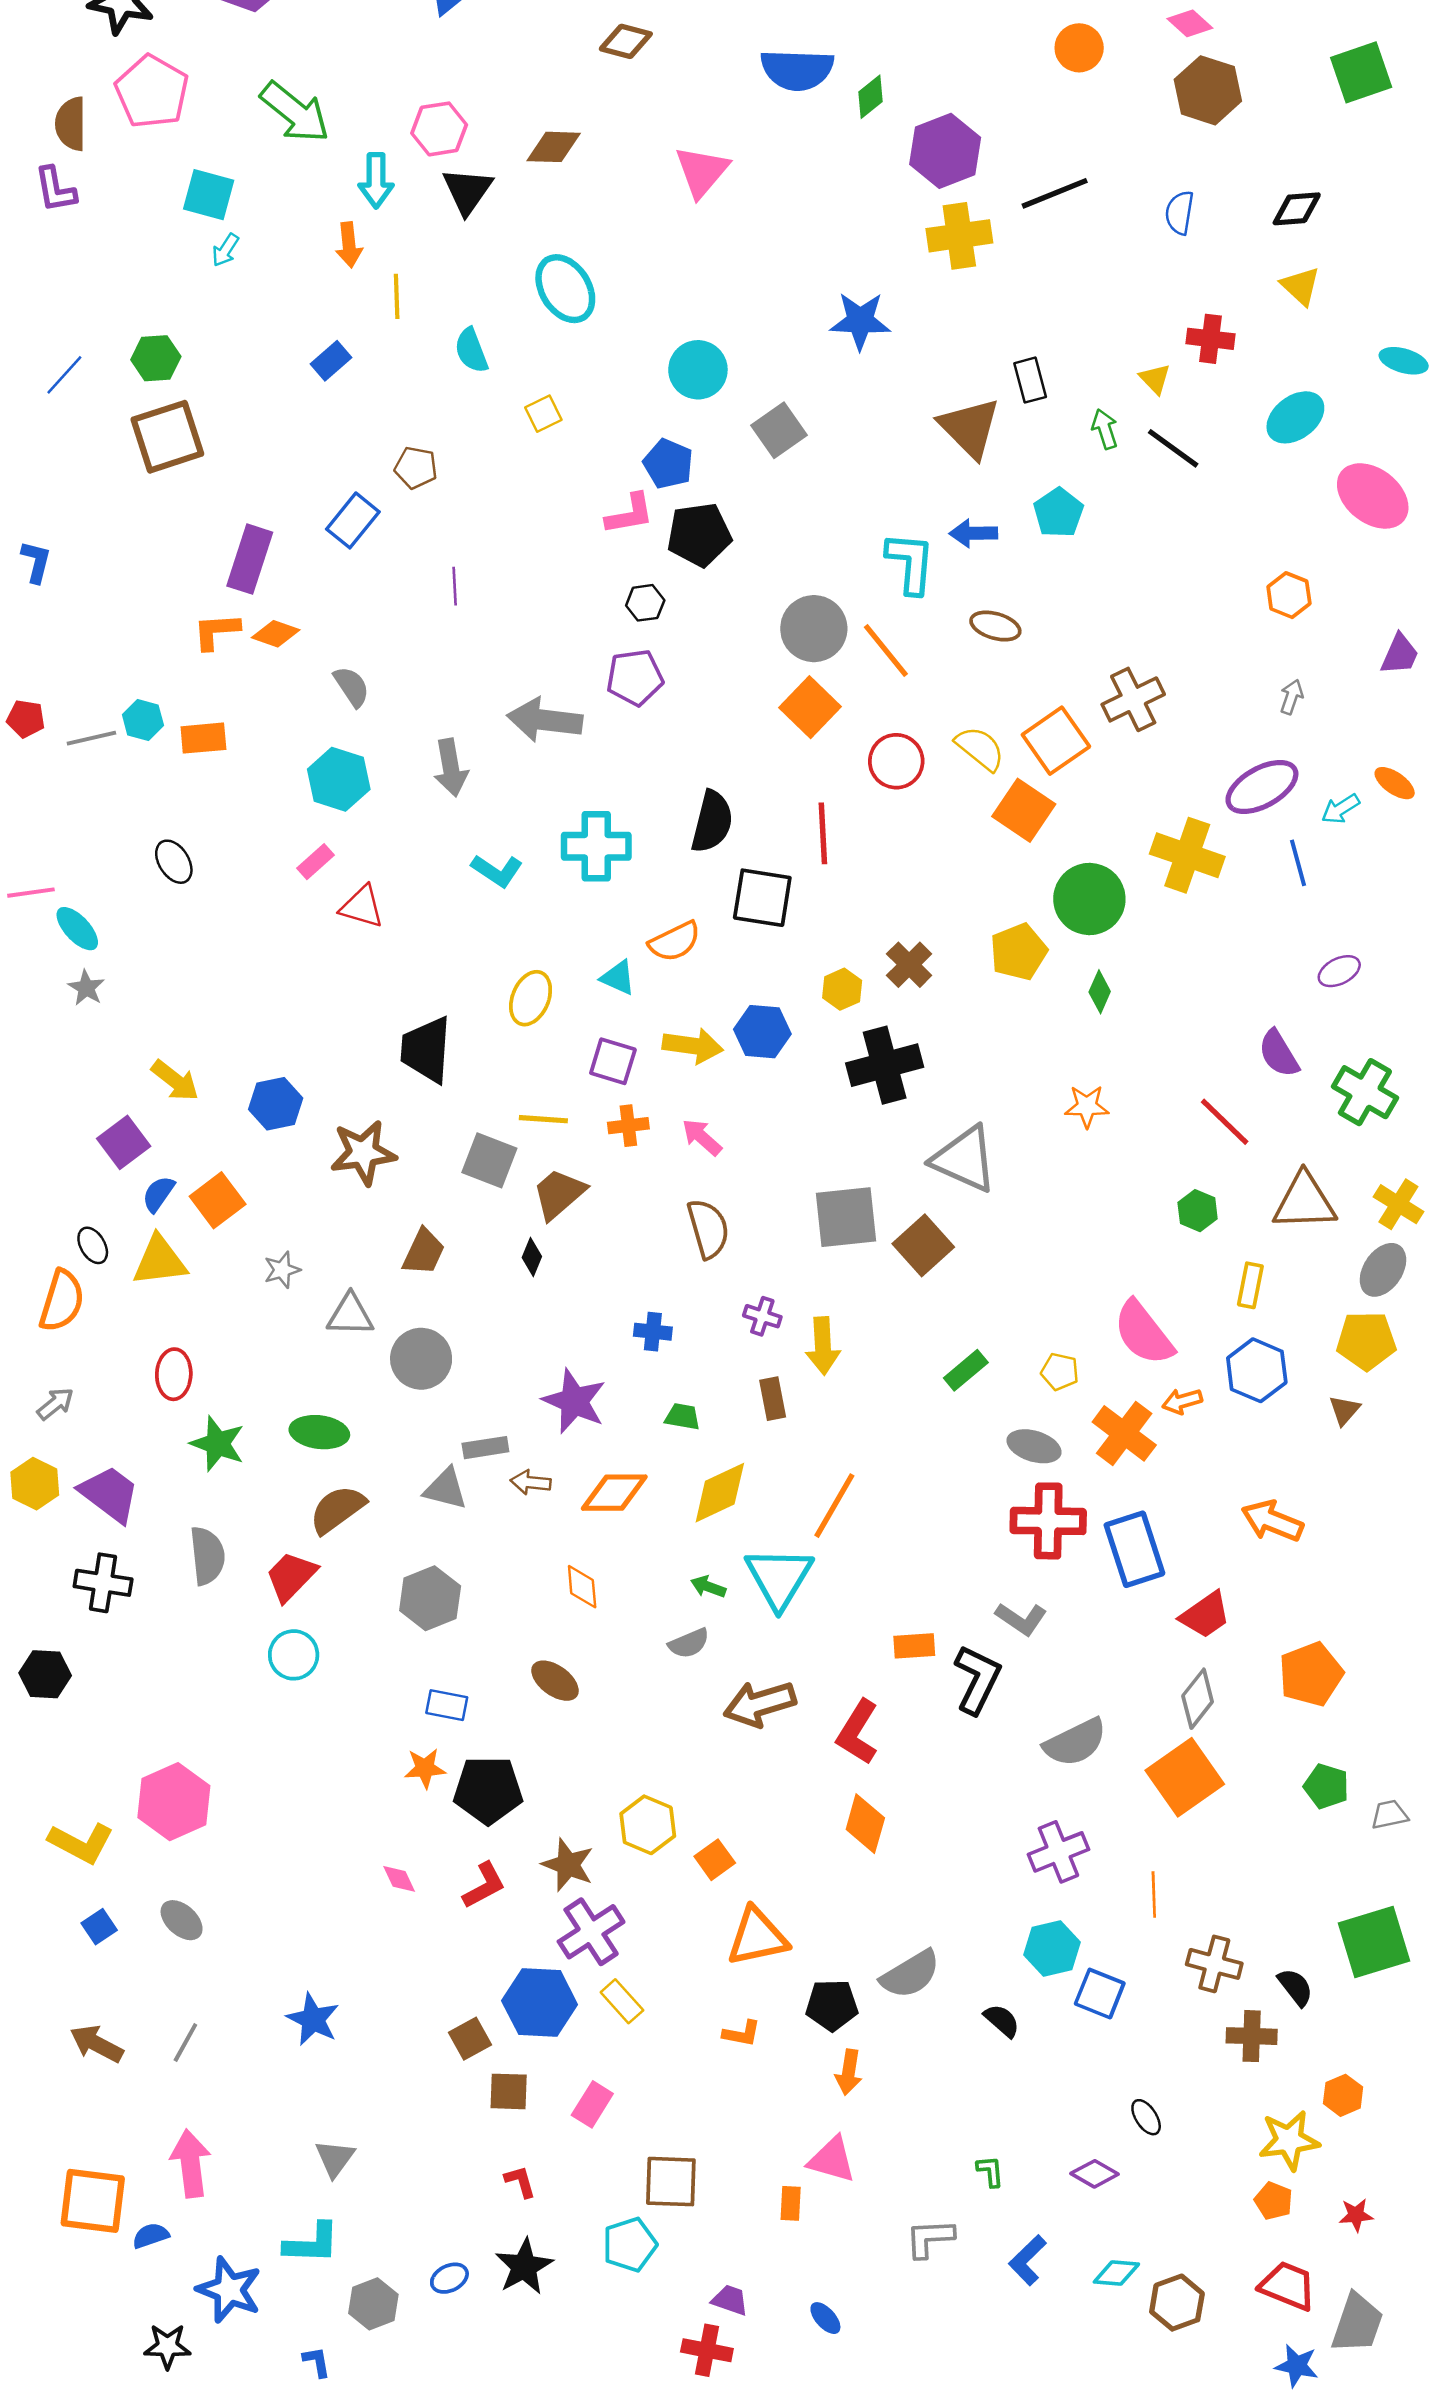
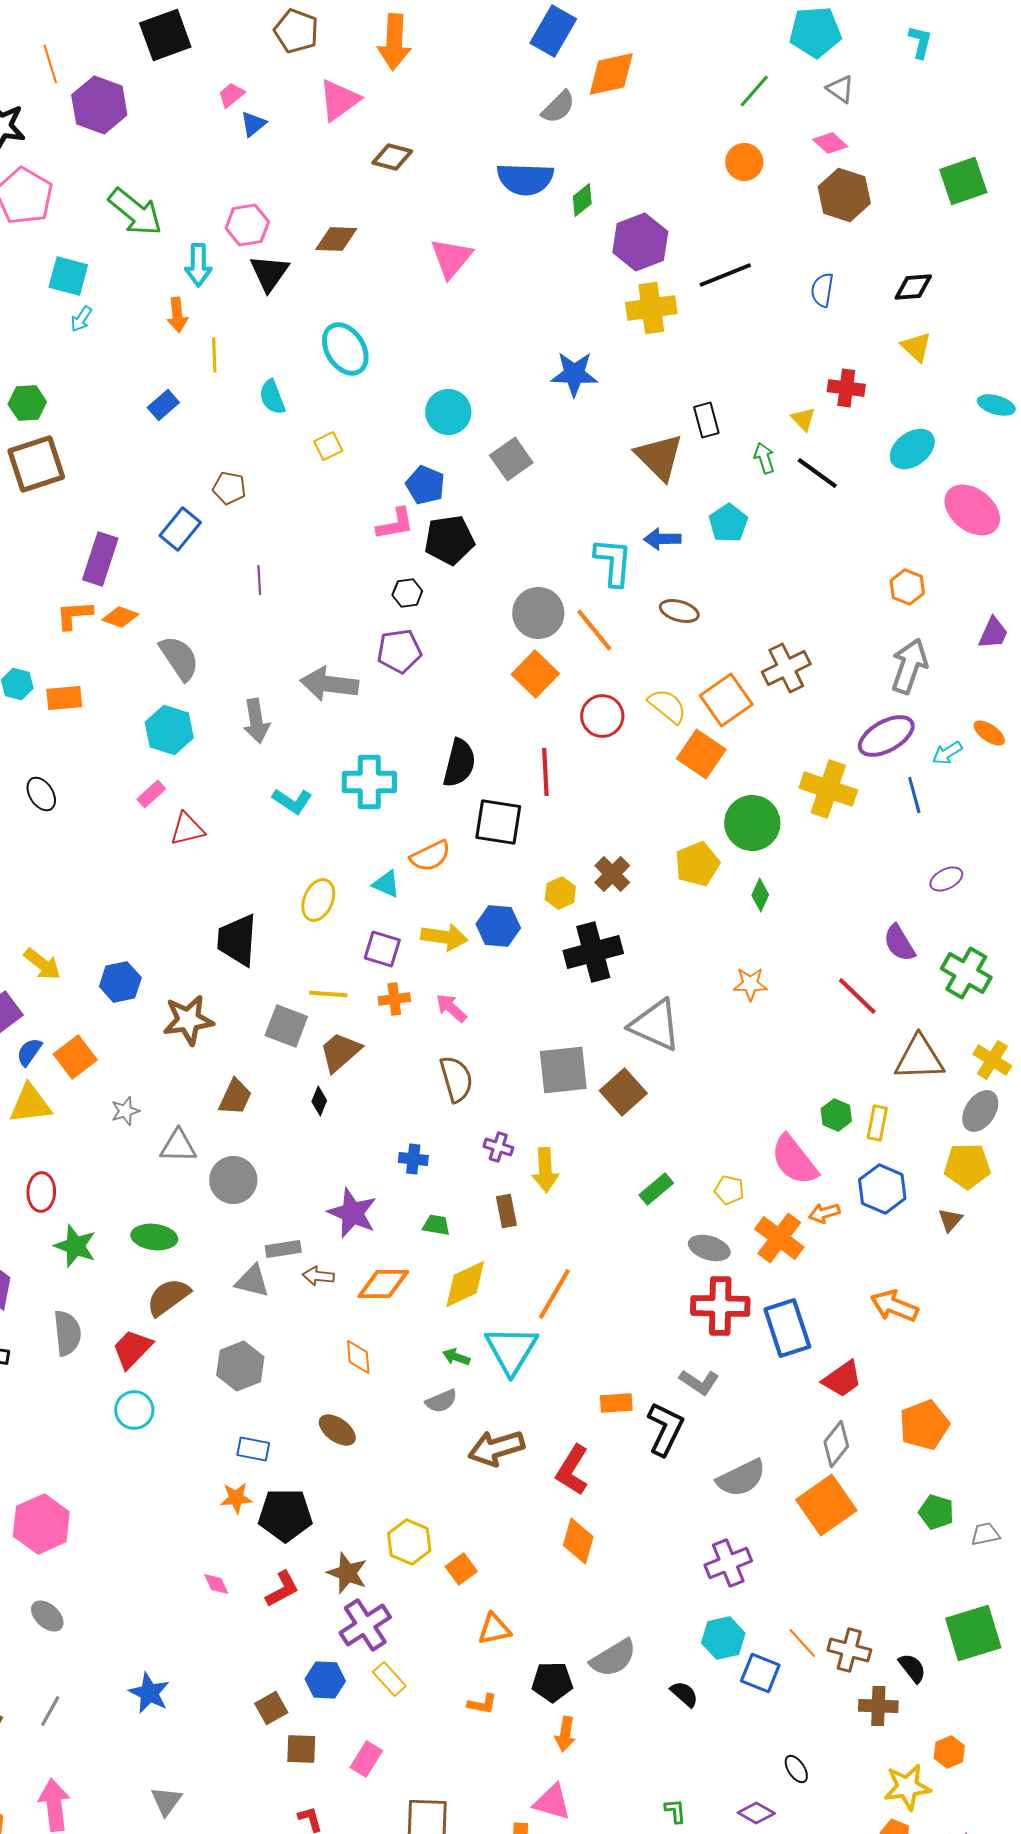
gray semicircle: (352, 687) -> (179, 658), size x1.4
gray arrow: (1292, 697) -> (909, 666), size x2.0
red triangle: (362, 907) -> (187, 829), turned -30
green hexagon: (1198, 1211) -> (836, 1115), moved
orange line: (1154, 1894) -> (802, 1643), moved, turned -40
orange triangle: (757, 1937) -> (494, 1629), size x0.7
blue hexagon: (540, 2003) -> (325, 1680), size x0.7

